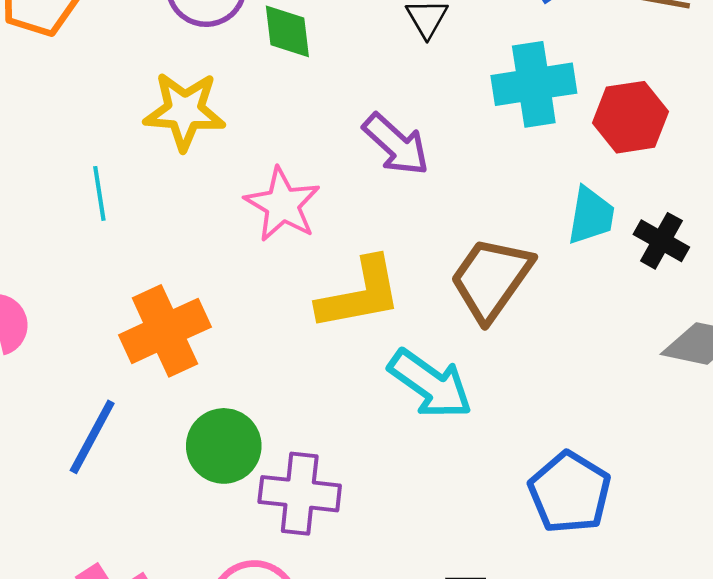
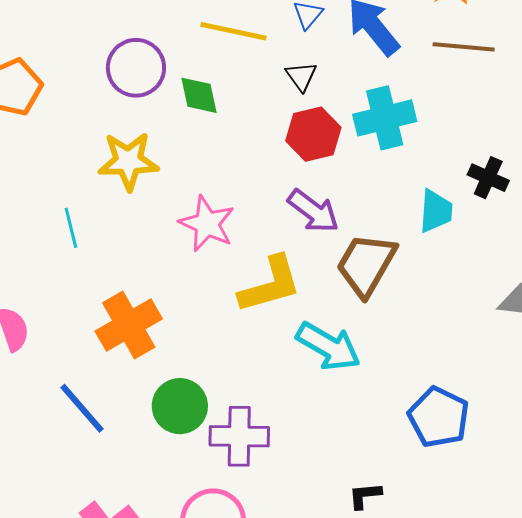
red hexagon: (630, 117) -> (313, 134), moved
purple arrow: (396, 145) -> (313, 211), moved
black cross: (661, 241) -> (488, 178), moved
blue line: (92, 437) -> (82, 408), turned -64

